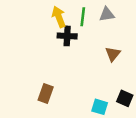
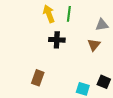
gray triangle: (107, 14) -> (102, 25), moved
black cross: (67, 36) -> (57, 40), moved

